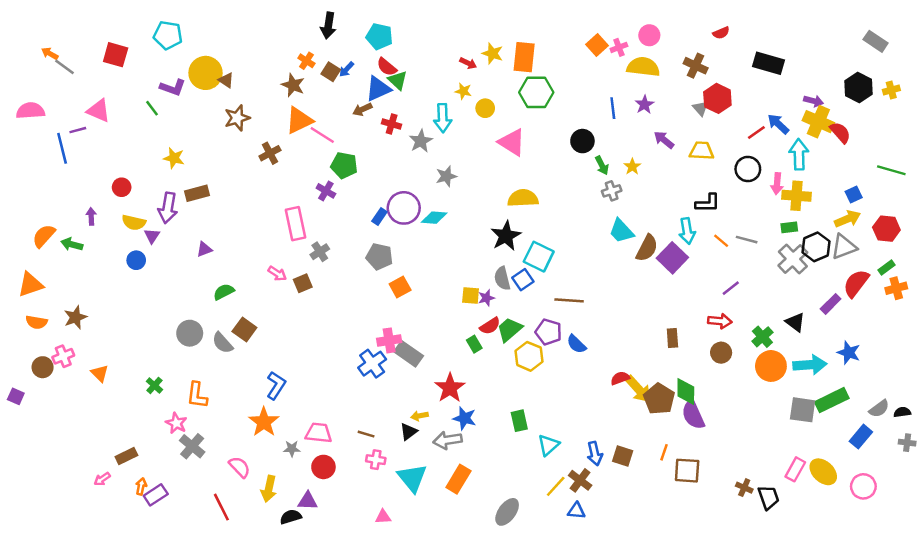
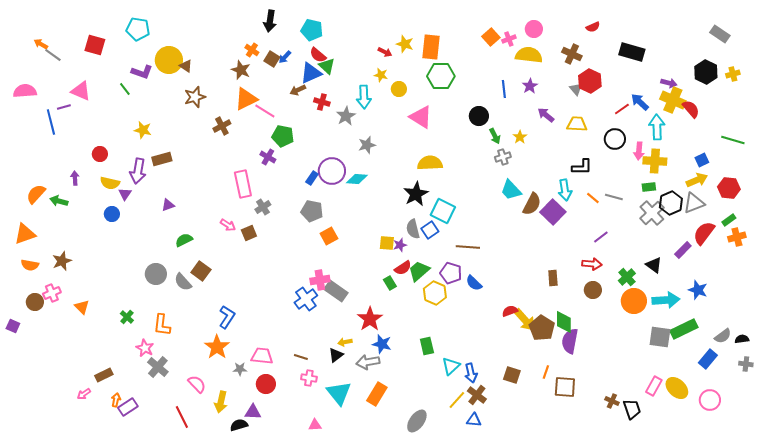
purple semicircle: (693, 415) -> (570, 341), turned 35
blue arrow: (595, 454) -> (471, 373), moved

